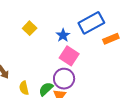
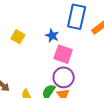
blue rectangle: (91, 23) -> (77, 17), turned -35

